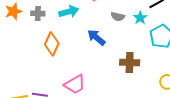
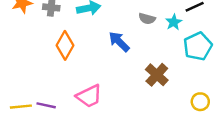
brown cross: (130, 62) -> (157, 75), turned 36

